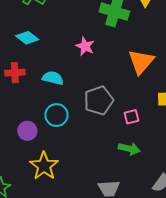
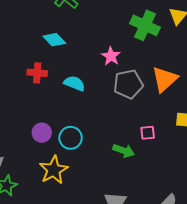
gray pentagon: (99, 100) -> (128, 84), moved
cyan circle: (56, 115) -> (71, 138), moved
green arrow: (129, 149) -> (124, 151), moved

